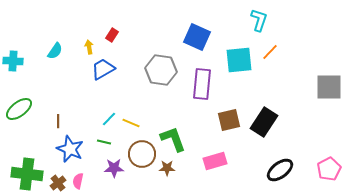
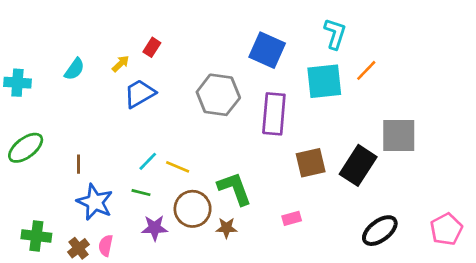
cyan L-shape: (259, 20) -> (335, 34), moved
yellow arrow: (89, 47) -> (121, 64), turned 56
gray square: (329, 87) -> (399, 136), moved
pink rectangle: (215, 161) -> (292, 218), size x0.6
green cross: (27, 174) -> (36, 236), size x0.7

